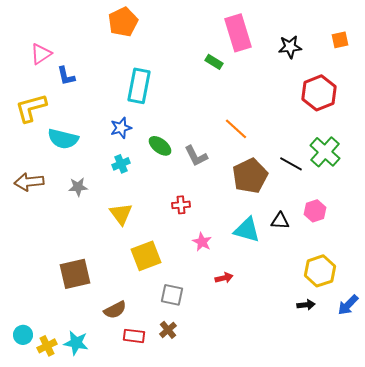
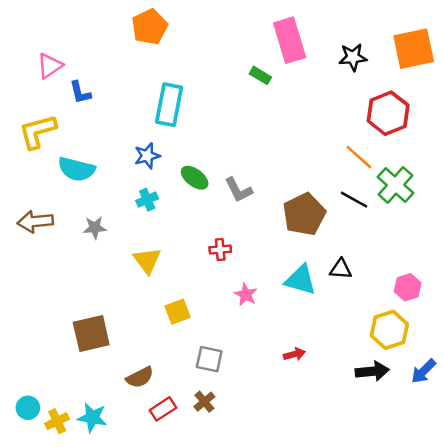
orange square: (340, 40) -> (414, 49), size x2.0
orange line: (236, 129) -> (359, 157), moved
pink hexagon: (315, 211) -> (408, 287), moved
yellow square: (146, 256) -> (178, 312), size x0.7
red arrow: (224, 278) -> (294, 354), moved
black arrow: (306, 305) -> (372, 371), size x1.5
red rectangle: (134, 336) -> (163, 409), turned -40

